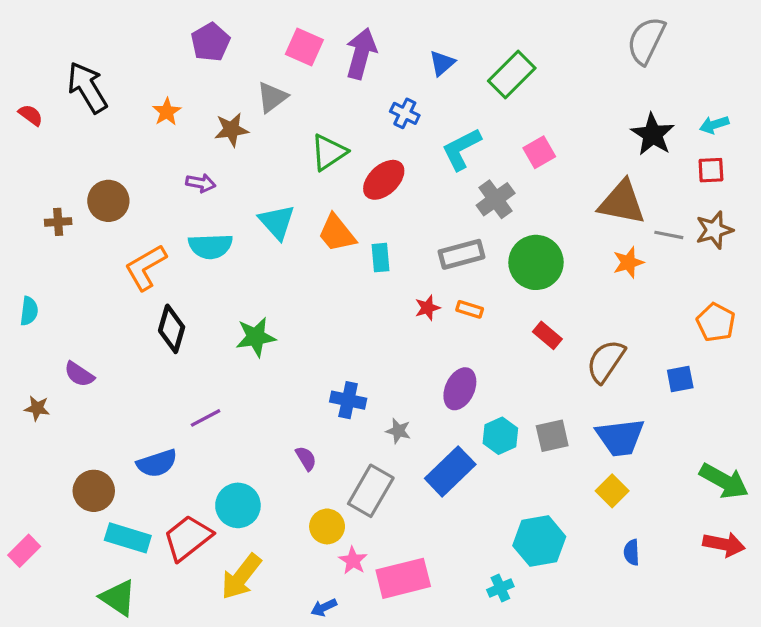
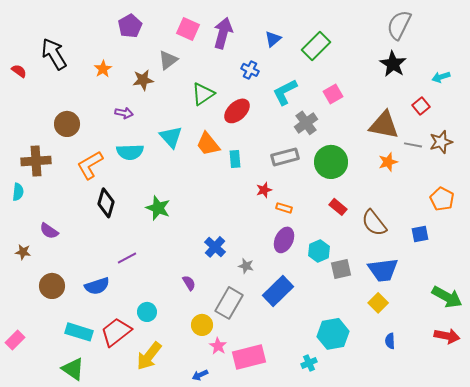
black star: (653, 134) -> (393, 64), moved
red square: (711, 170) -> (421, 106), moved, turned -36
brown cross: (58, 222) -> (36, 161), moved, size x1.8
orange rectangle: (470, 309) -> (284, 208), moved
green star: (256, 337) -> (158, 208), turned 30
brown semicircle: (606, 361) -> (374, 223), turned -72
blue cross: (348, 400) -> (215, 247), turned 30
cyan hexagon: (500, 436) -> (319, 251), moved
brown circle: (94, 491) -> (52, 286), moved
cyan circle: (238, 505) -> (147, 312), size x0.7

